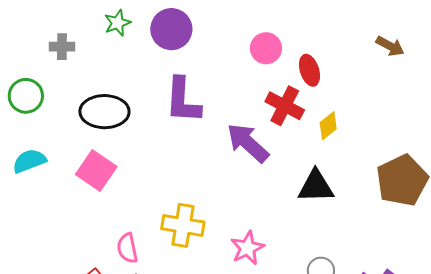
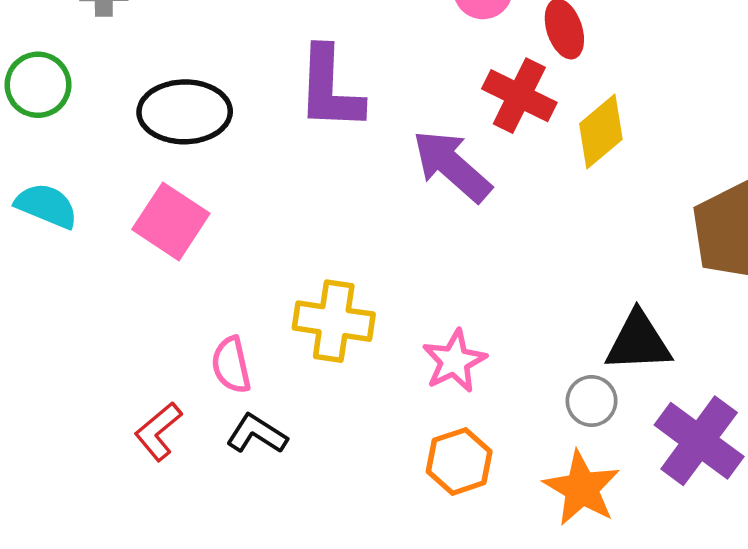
yellow diamond: (328, 126) -> (601, 132), size x1.4
cyan semicircle: (29, 161) -> (46, 206), turned 44
black triangle: (316, 186) -> (638, 342), moved

